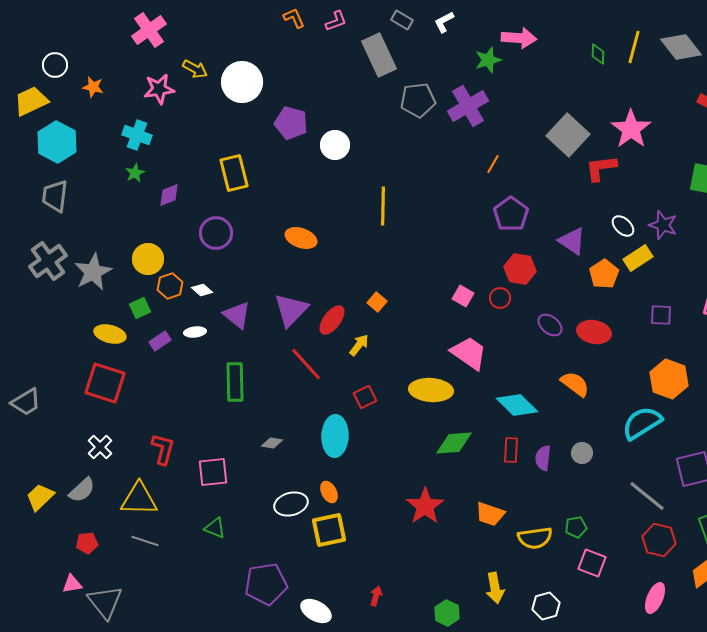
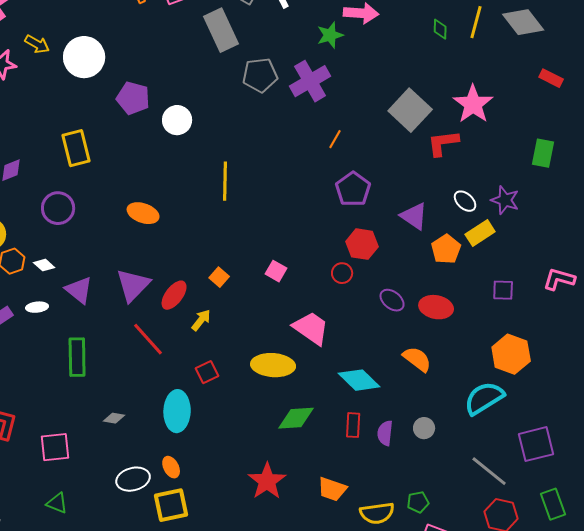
pink square: (463, 296) -> (276, 271), moved

